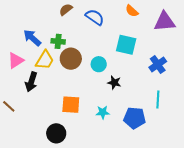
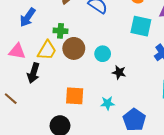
blue arrow: (32, 38) -> (28, 17), moved, turned -96
cyan square: (126, 45) -> (141, 26), moved
pink triangle: (16, 60) -> (17, 51), turned 42
blue pentagon: (135, 118) -> (134, 120), moved, turned 30

